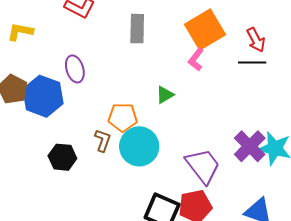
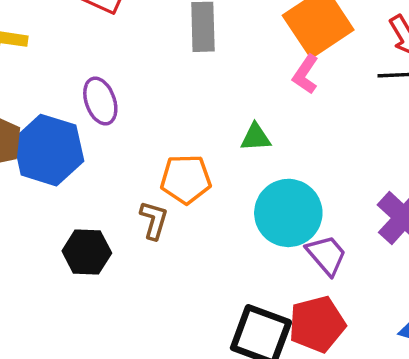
green triangle: (165, 95) -> (256, 137), turned 30
cyan circle: (139, 146) -> (288, 213), moved
purple trapezoid: (203, 166) -> (326, 255), size x0.7

